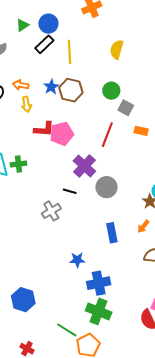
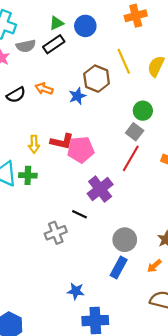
black rectangle: (44, 44) -> (54, 44), moved
yellow line: (70, 52) -> (124, 61), moved, turned -30
brown hexagon: (71, 90) -> (97, 79), moved
yellow arrow: (26, 104) -> (34, 144), moved
gray square: (126, 108) -> (135, 132), moved
gray circle: (107, 187) -> (125, 240), moved
blue rectangle: (112, 233) -> (119, 267), turned 30

